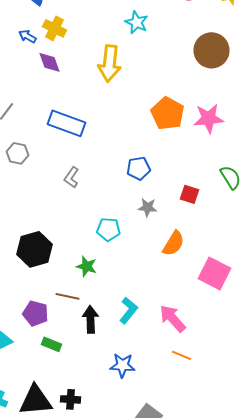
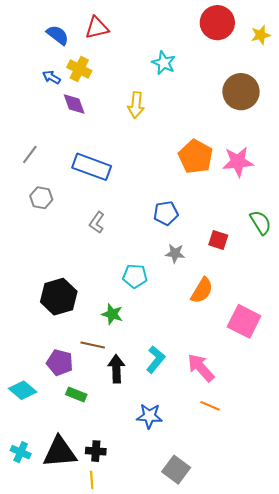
yellow arrow: (110, 63) -> (136, 105), size x0.7

